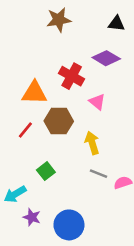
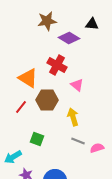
purple diamond: (106, 58) -> (69, 38), moved
orange triangle: (34, 93) -> (28, 78), turned 30
green square: (46, 171) -> (37, 139), turned -32

